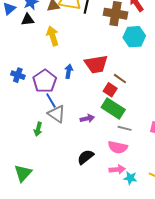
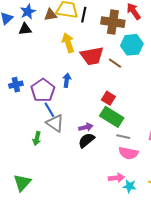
yellow arrow: (53, 36) -> (68, 43), moved
red trapezoid: (96, 64) -> (92, 56), moved
blue cross: (18, 75) -> (16, 85), turned -32
brown line: (120, 79) -> (115, 63), moved
pink semicircle: (118, 147) -> (128, 153), moved
black semicircle: (86, 157) -> (86, 140), moved

